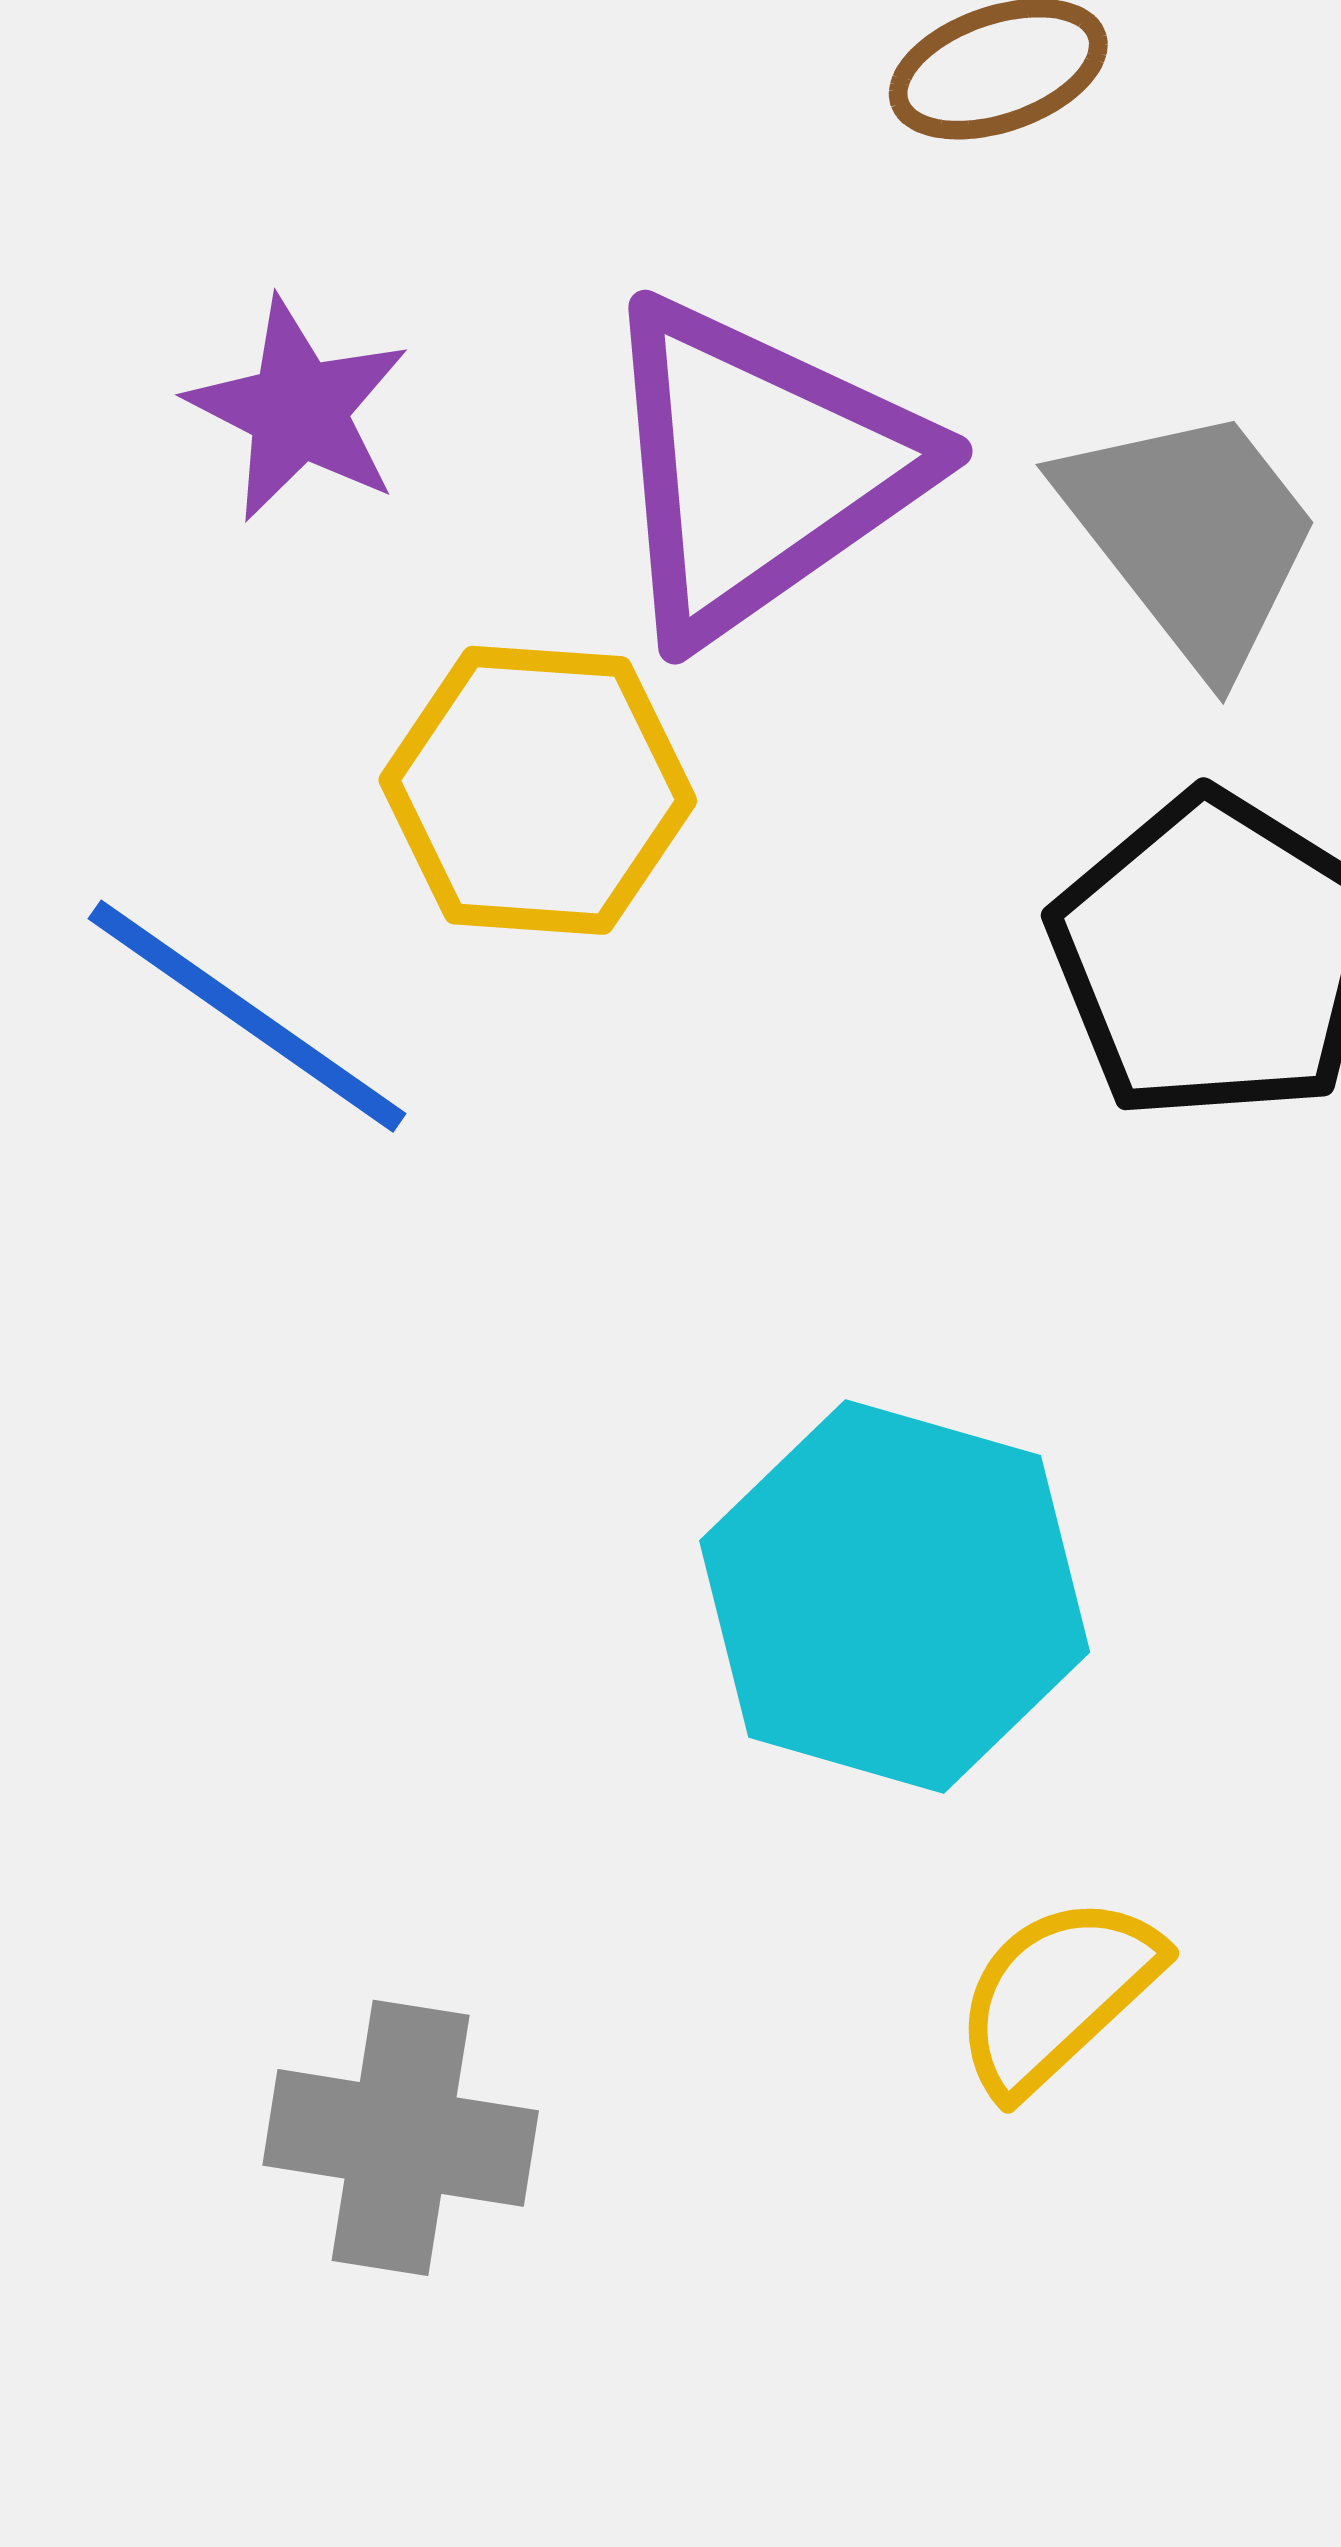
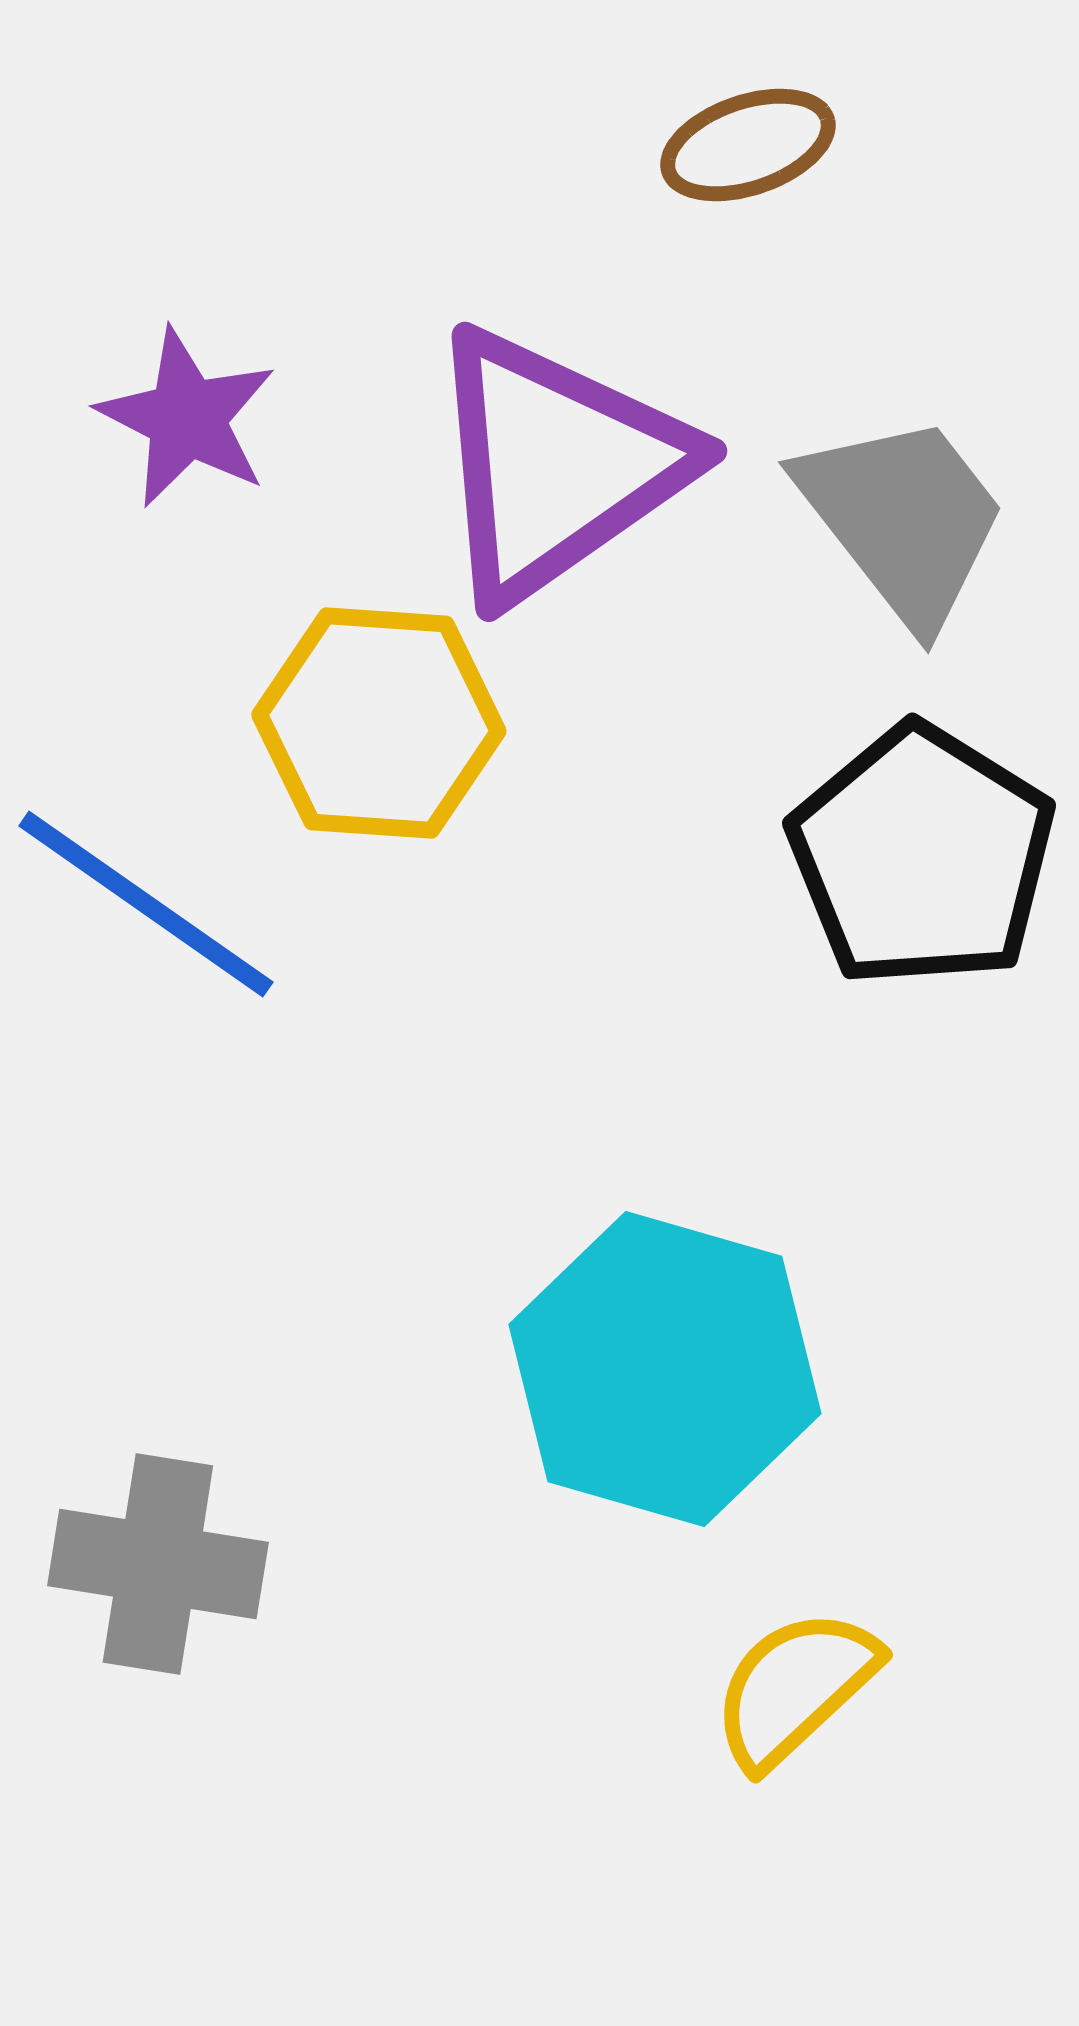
gray cross: (401, 2138) -> (158, 1564), moved

